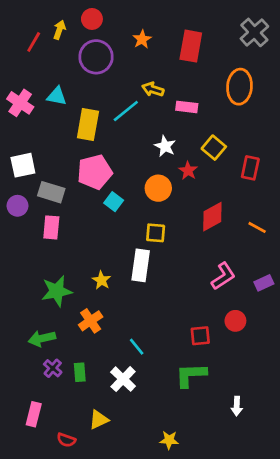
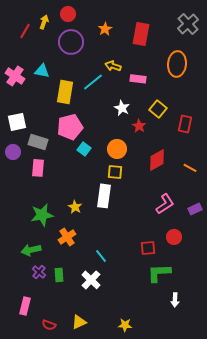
orange circle: (158, 188) -> (117, 149), moved
green L-shape: (191, 375) -> (159, 273), moved
yellow triangle: (99, 420) -> (79, 322), moved

